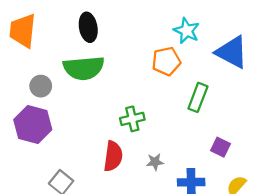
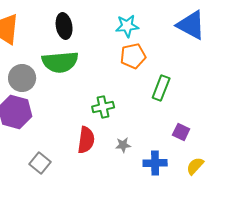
cyan star: (187, 31) -> (127, 26), moved, turned -30
blue triangle: (232, 52) -> (191, 25), moved
gray circle: (41, 86) -> (22, 78), size x1.4

